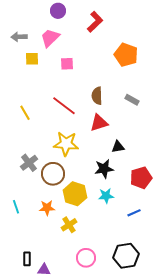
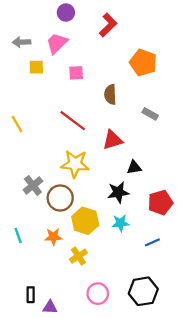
brown semicircle: (97, 96) -> (110, 94), moved
yellow line: (25, 113) -> (17, 124), moved

